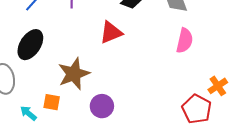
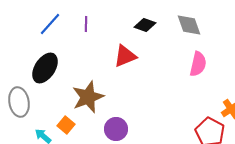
orange square: (52, 102) -> (66, 125), turned 30

